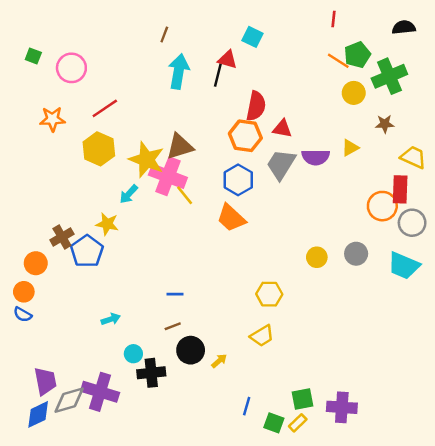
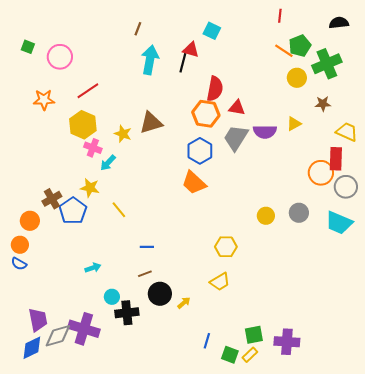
yellow star: (146, 160) -> (123, 134), size x0.6
pink cross: (168, 176) -> (93, 148), moved, size x0.6
yellow line: (185, 195) -> (119, 210), moved

